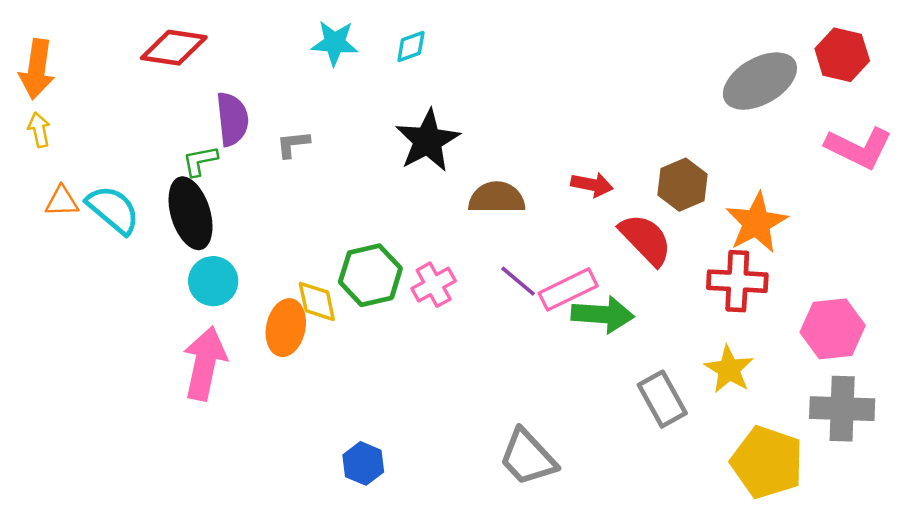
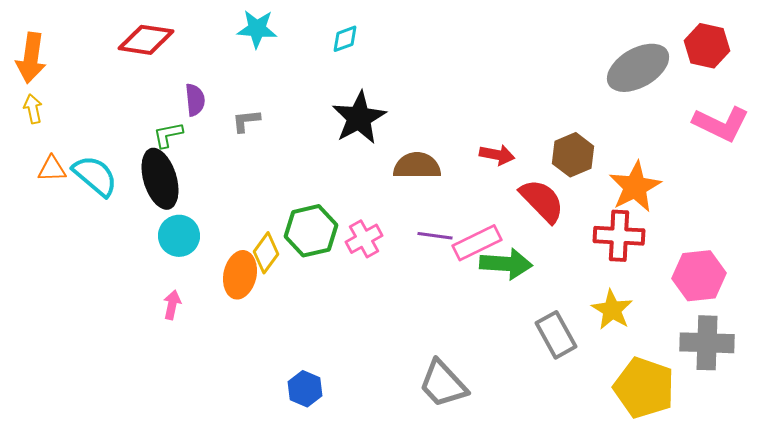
cyan star: (335, 43) -> (257, 29), moved
purple semicircle: (232, 119) -> (195, 100), size x0.7
purple line: (518, 281) -> (435, 236), turned -32
yellow diamond: (317, 301) -> (266, 253), turned 48
pink arrow: (205, 363) -> (172, 305), size x0.5

